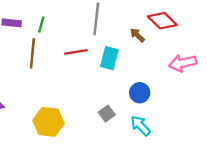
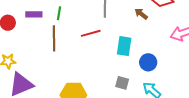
cyan rectangle: (109, 58) -> (124, 46), moved
gray square: (107, 114) -> (122, 83), turned -32

